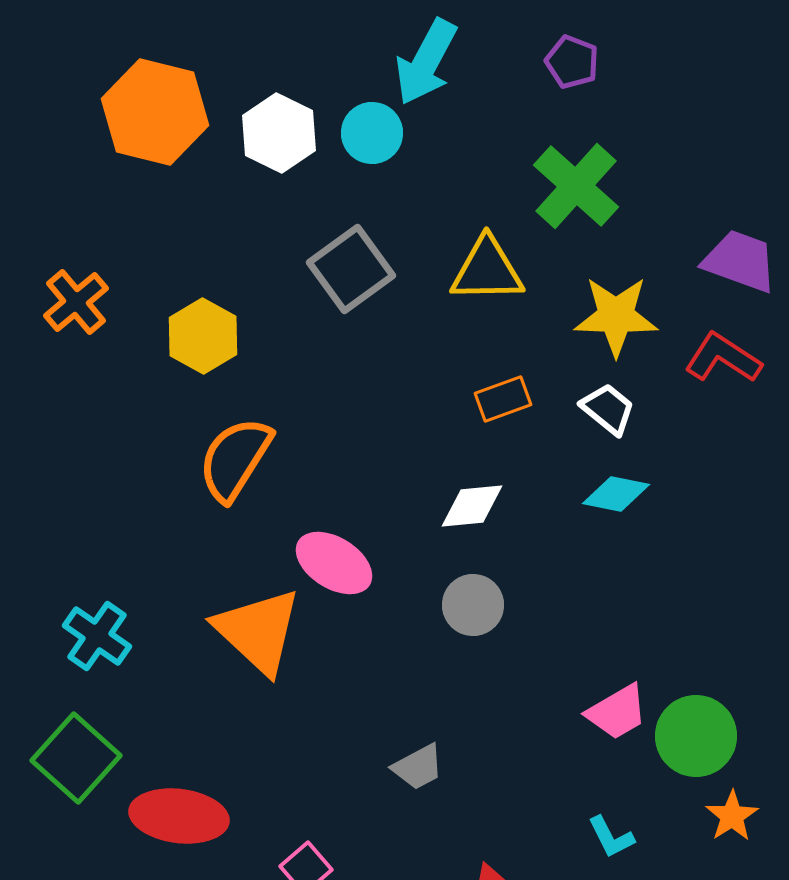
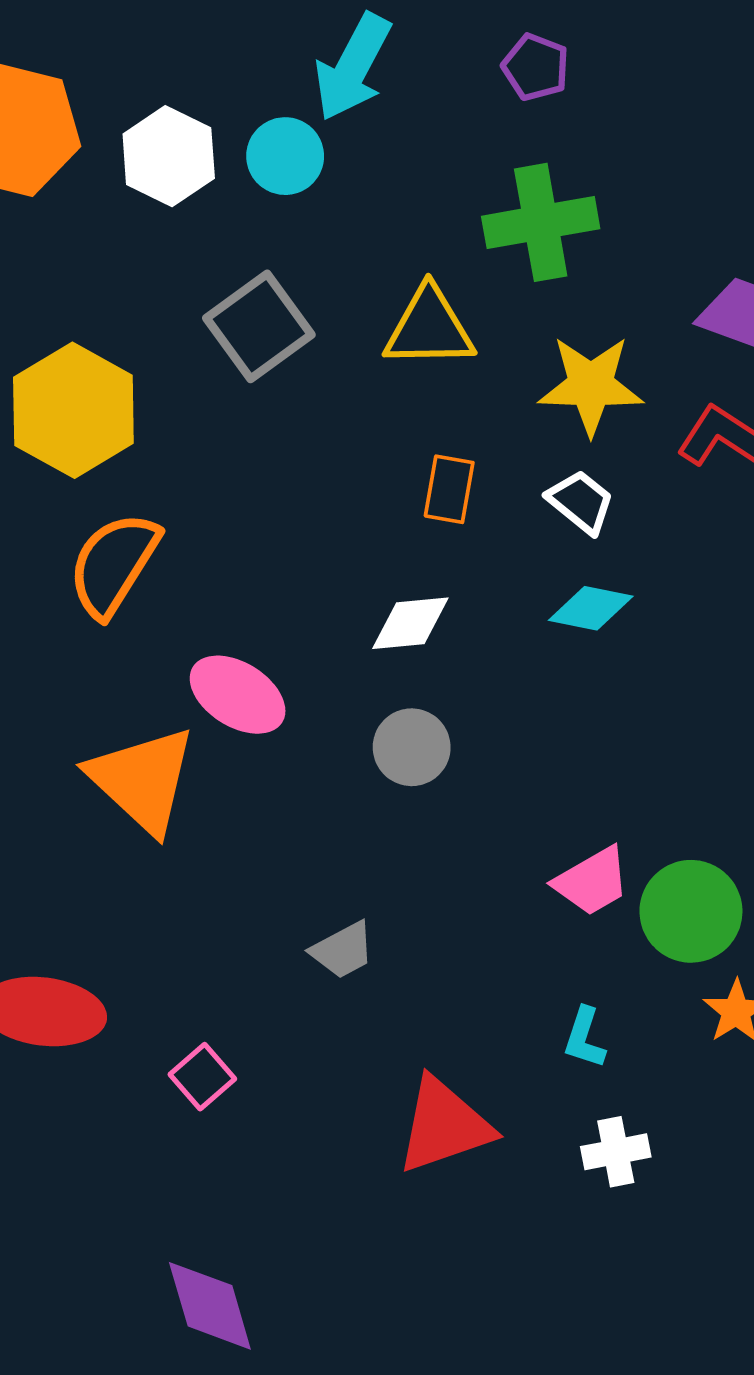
green cross: (576, 186) -> (541, 222), turned 38
yellow hexagon: (203, 336) -> (73, 410), size x1.4
orange rectangle: (503, 399) -> (449, 489), turned -60
cyan L-shape: (611, 837) -> (584, 1038), turned 45

